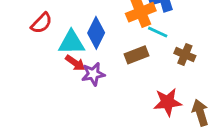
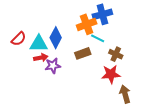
red semicircle: (41, 23) -> (19, 39), moved
red arrow: (75, 63) -> (41, 58), turned -48
red star: (168, 102) -> (111, 74), moved

